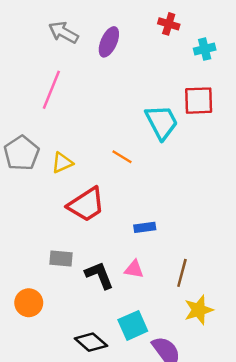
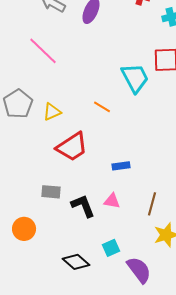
pink line: (51, 90) -> (43, 51), turned -68
cyan square: (133, 325) -> (111, 248), size x0.7

